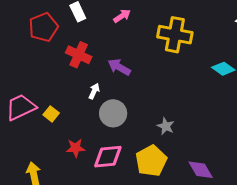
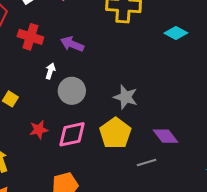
gray star: (166, 126) -> (126, 97), size x1.4

